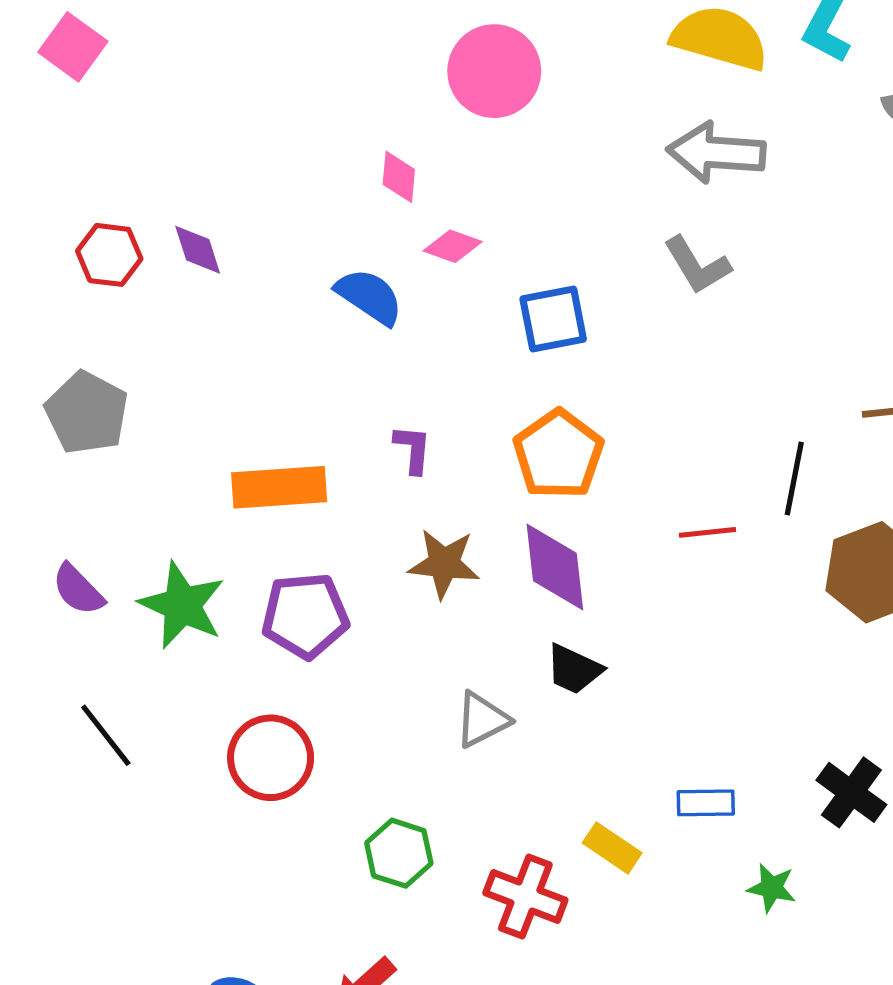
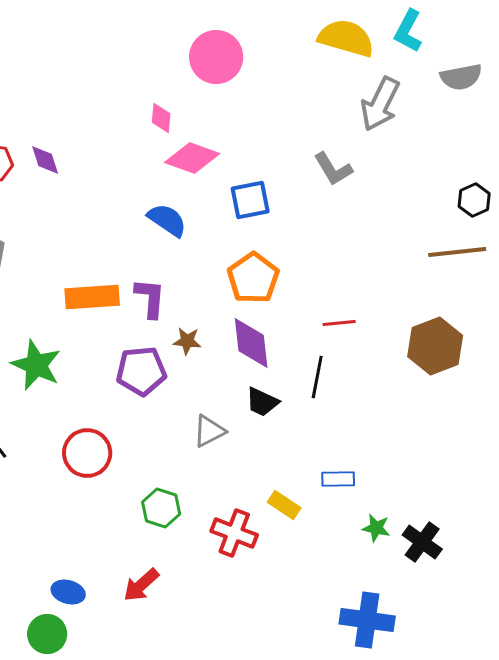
gray arrow: (716, 153) -> (380, 104), moved, turned -68
pink diamond: (453, 246) -> (192, 158), size x1.6
blue semicircle: (369, 297) -> (167, 220), moved
purple L-shape: (413, 449) -> (150, 298), moved, size x1.4
black line: (794, 479) -> (317, 377), moved
brown star: (444, 564) -> (187, 341), size x0.7
purple pentagon: (305, 616) -> (141, 371), moved
black cross: (851, 792) -> (422, 542), moved

